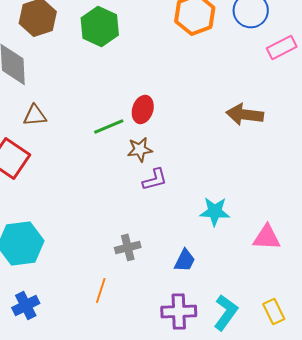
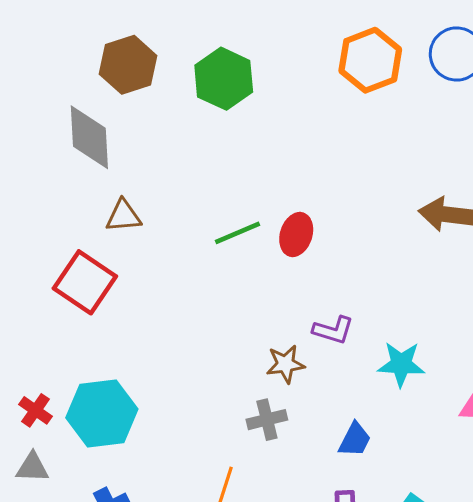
red ellipse: (143, 109) -> (296, 234), moved
brown star: (140, 149) -> (285, 364), moved
purple L-shape: (155, 179) -> (333, 330), moved, turned 32

